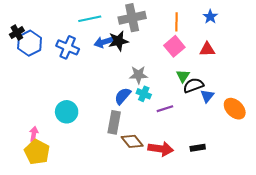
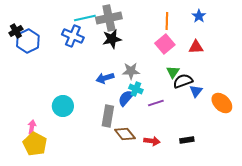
gray cross: (132, 18) -> (109, 18), moved
blue arrow: (104, 42) -> (105, 78), moved
blue cross: (68, 47) -> (73, 36), moved
blue semicircle: (123, 96) -> (126, 98), moved
red arrow: (161, 149) -> (152, 141), size x0.7

